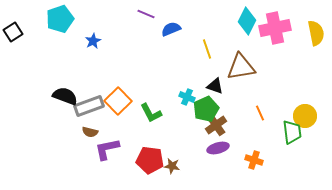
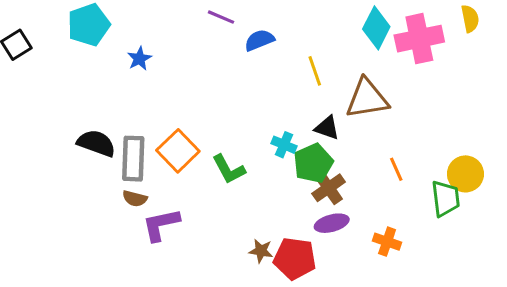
yellow semicircle: (316, 33) -> (470, 19), moved, size x0.7
gray rectangle: (89, 106) -> (133, 159), turned -68
red pentagon: (150, 160) -> (295, 259), moved

